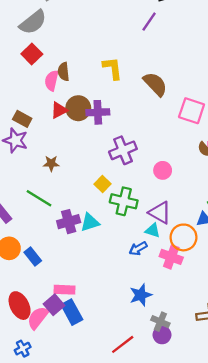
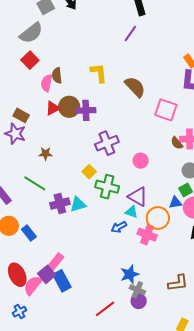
pink rectangle: (64, 290) -> (56, 262), turned -54
blue star: (141, 295) -> (130, 274), moved

